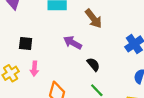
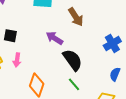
black semicircle: (93, 64) -> (73, 60), size x1.6

